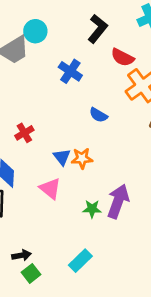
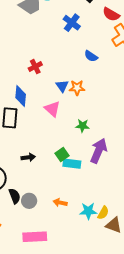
purple arrow: (118, 201) -> (99, 151), moved
cyan rectangle: (80, 261) -> (72, 164), turned 48
green square: (31, 273) -> (62, 154), moved

